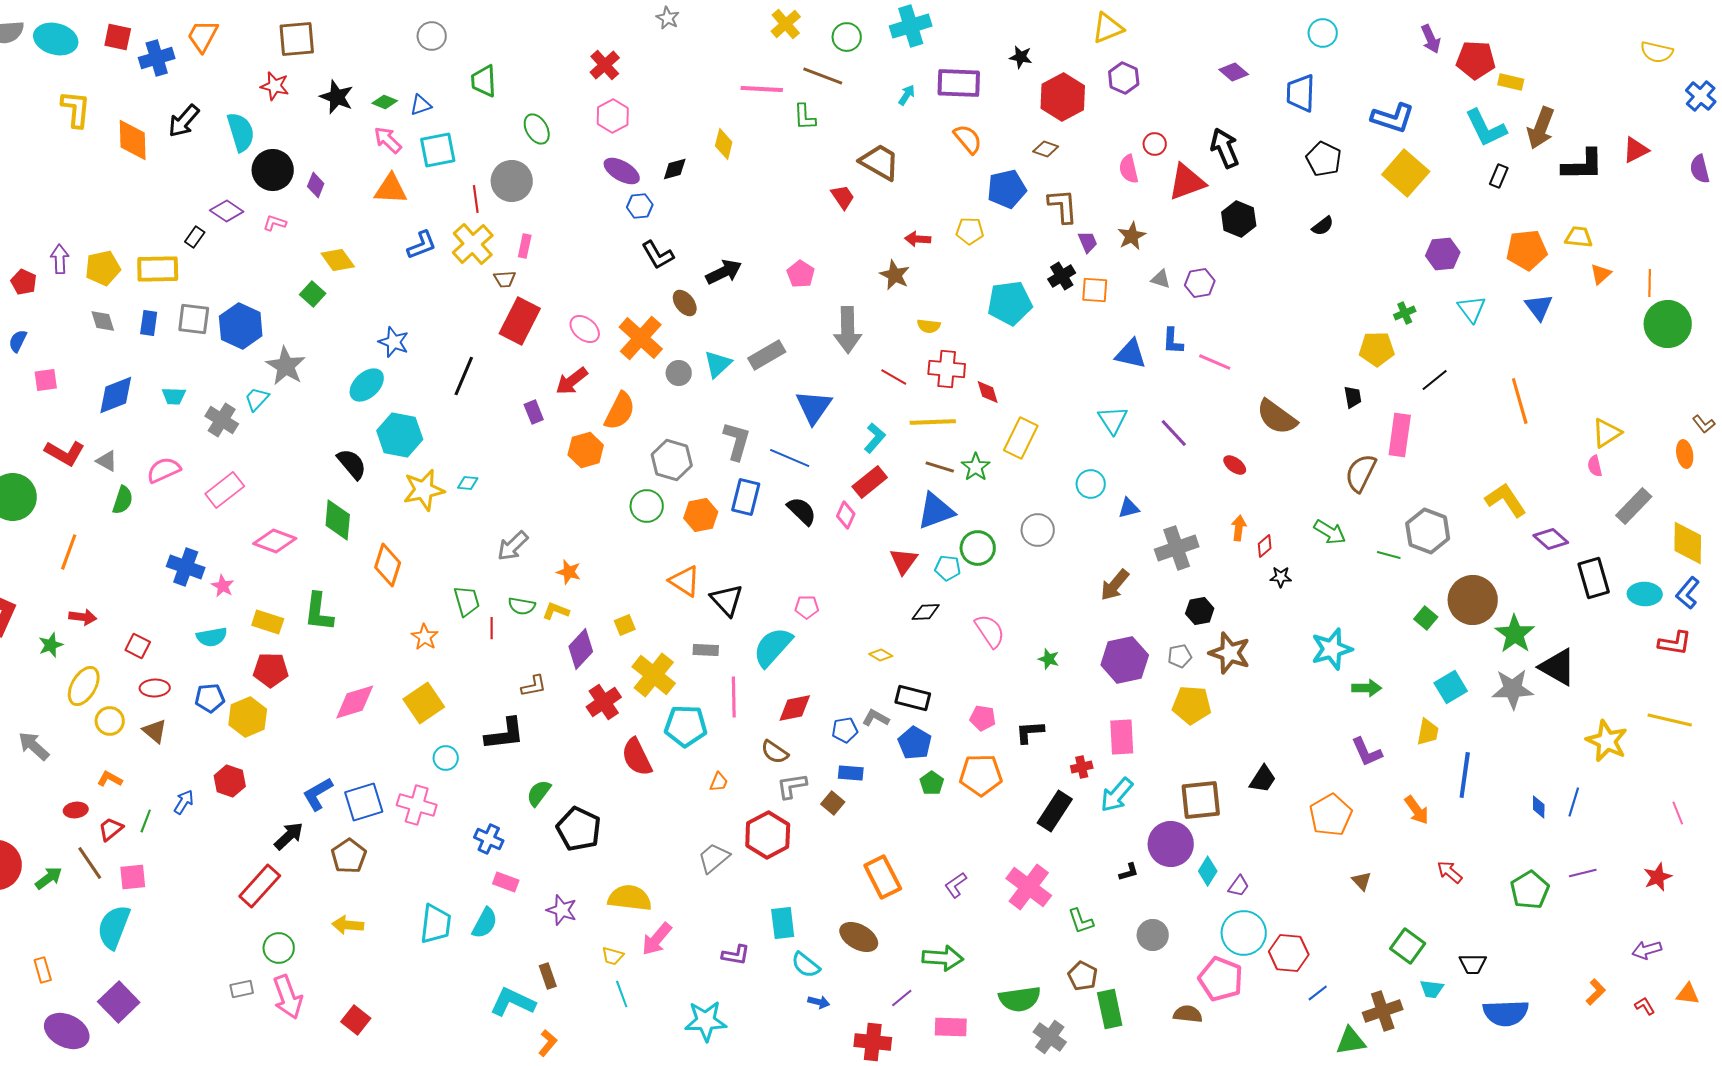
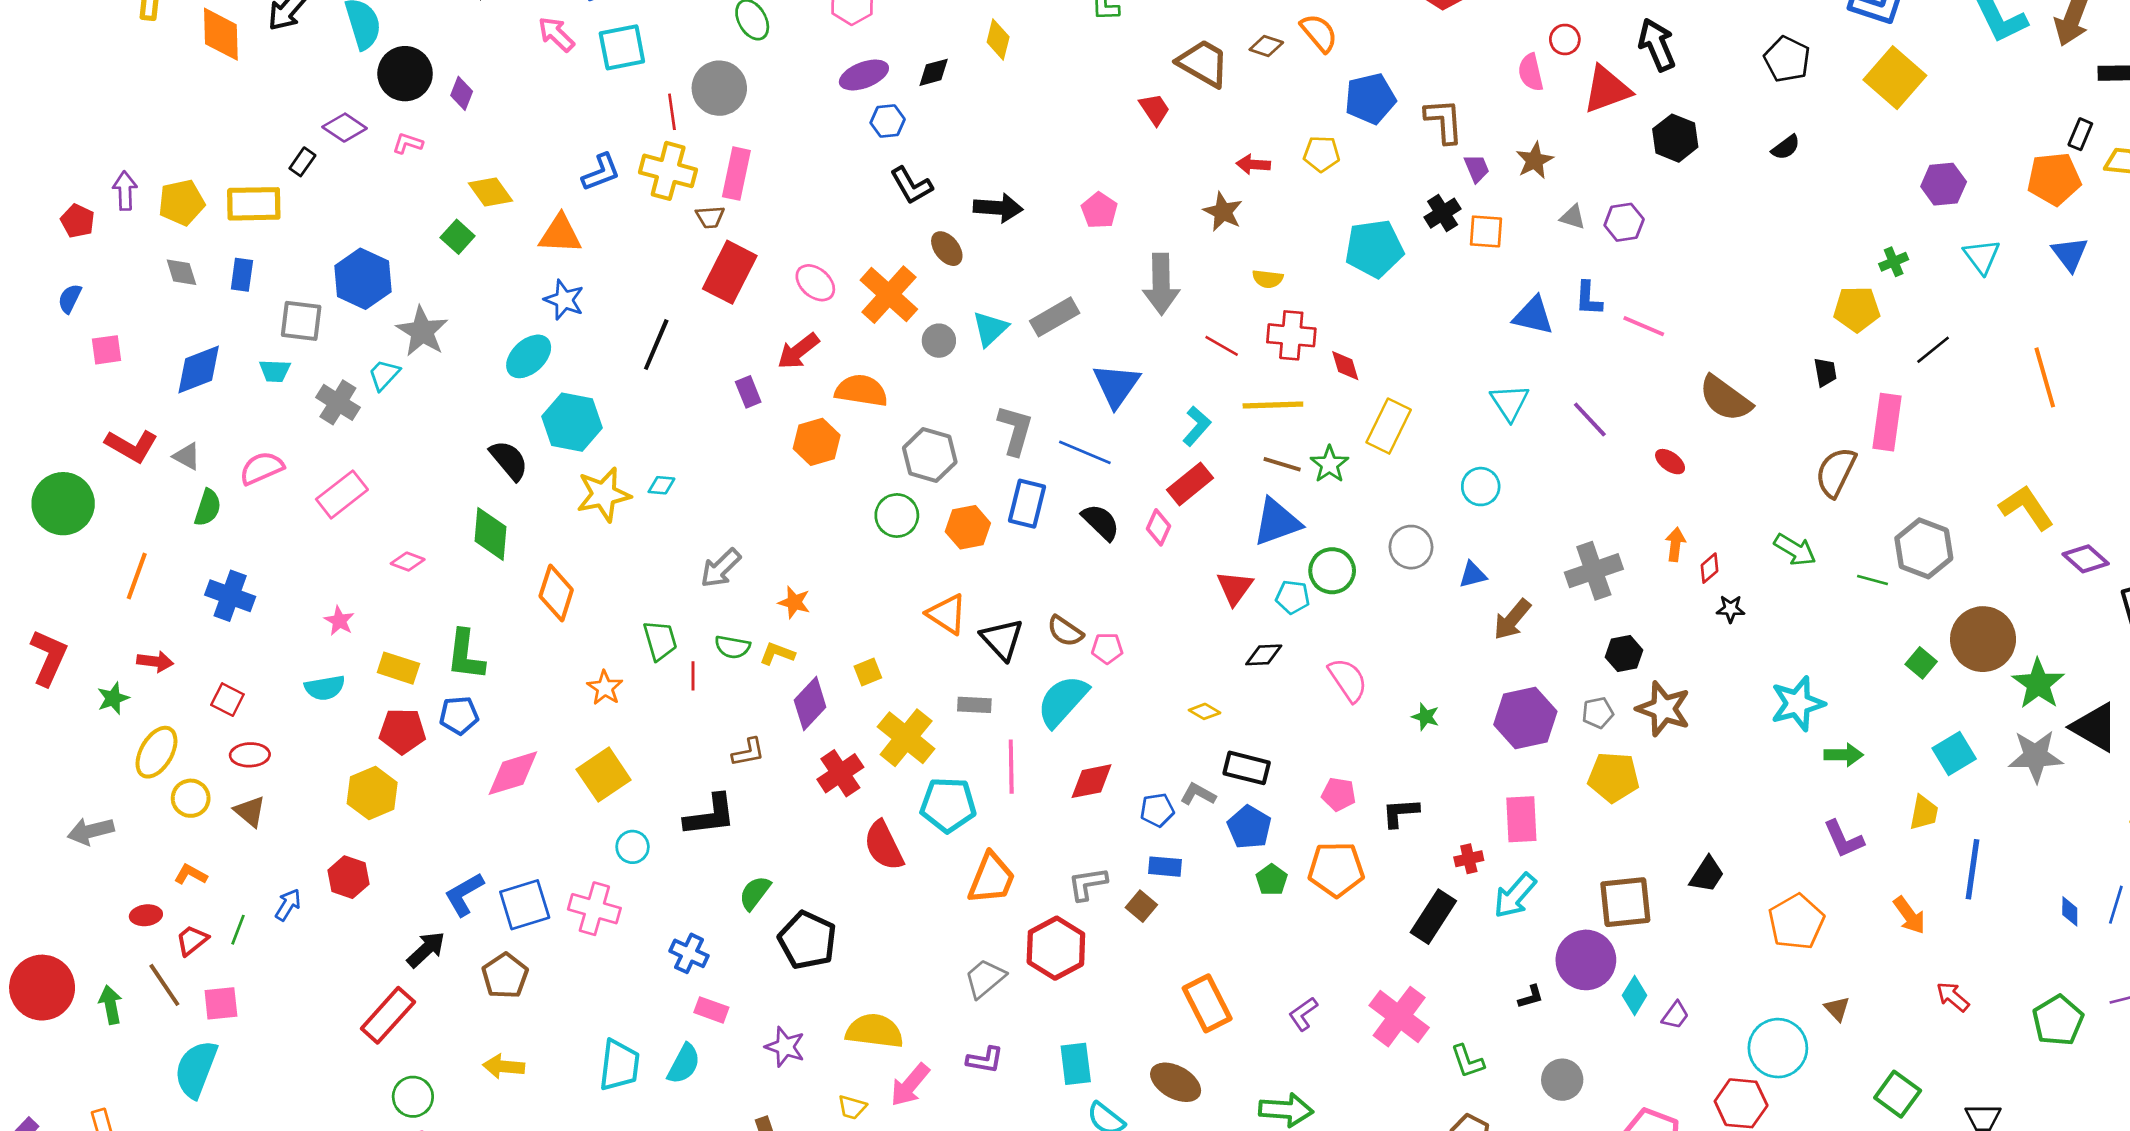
brown diamond: (1046, 149) -> (1266, 46), moved
purple ellipse: (622, 171) -> (864, 75), turned -51
black rectangle: (1499, 176) -> (2080, 134), moved
orange triangle: (391, 189) -> (560, 234), moved
yellow cross: (473, 244) -> (668, 171), turned -33
pink rectangle: (525, 246) -> (736, 174), size x1.6
black arrow: (724, 272) -> (998, 208), turned 30
gray square: (194, 319) -> (301, 321), moved
orange semicircle: (620, 411) -> (861, 391), turned -108
blue triangle: (1129, 508) -> (1473, 575), moved
pink diamond: (275, 541) -> (408, 562), size x0.6
blue cross: (186, 567) -> (230, 596), moved
blue pentagon: (210, 698) -> (459, 715), moved
gray arrow: (34, 746) -> (91, 831), turned -56
brown semicircle: (775, 752) -> (1065, 631), moved
orange trapezoid: (719, 782) -> (992, 878), size x2.0
green arrow: (49, 878) -> (110, 1005), turned -64
cyan circle: (1244, 933) -> (1778, 1048), moved
purple L-shape: (736, 955) -> (985, 1060), moved

